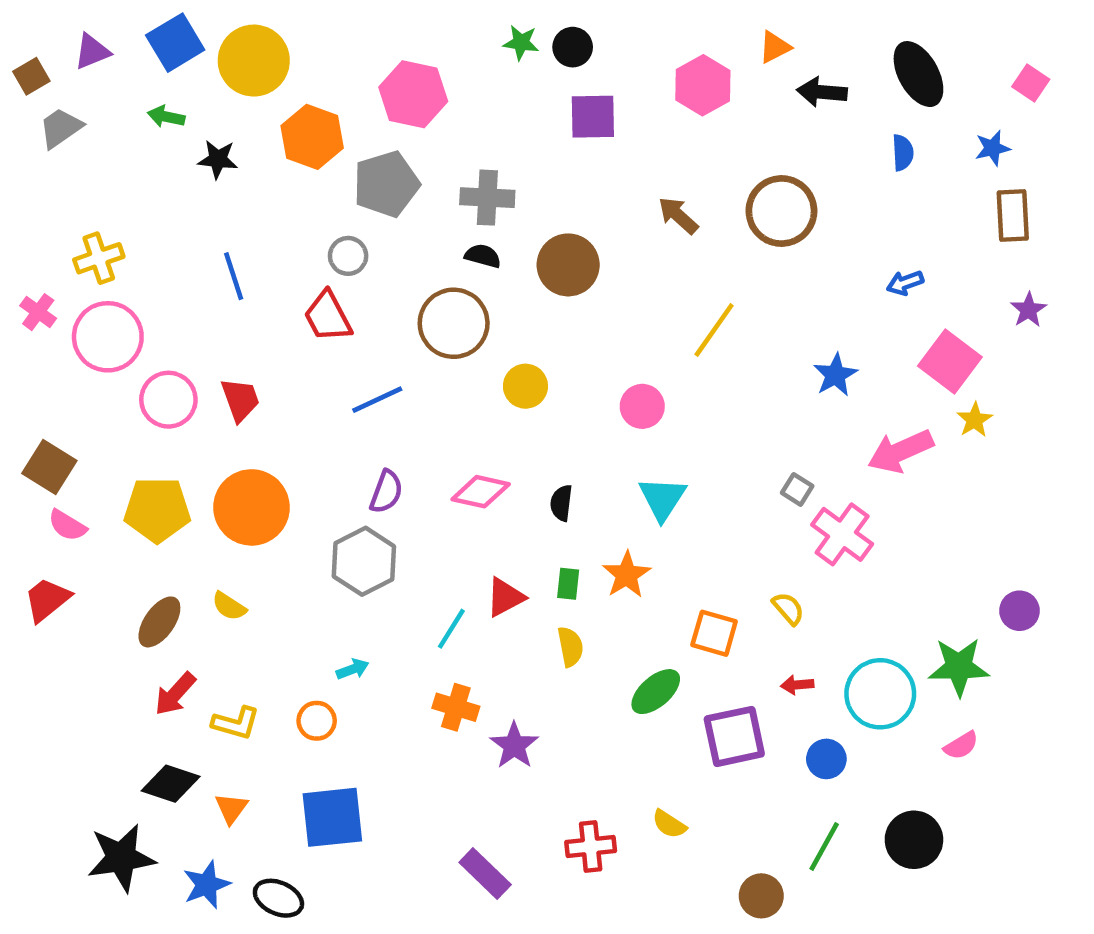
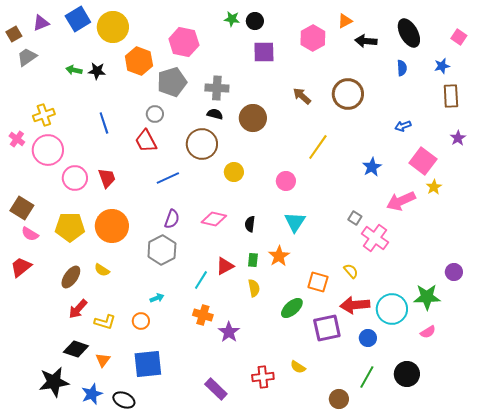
green arrow: (166, 117) -> (74, 70), moved
red arrow: (797, 685) -> (355, 305), size x2.0

